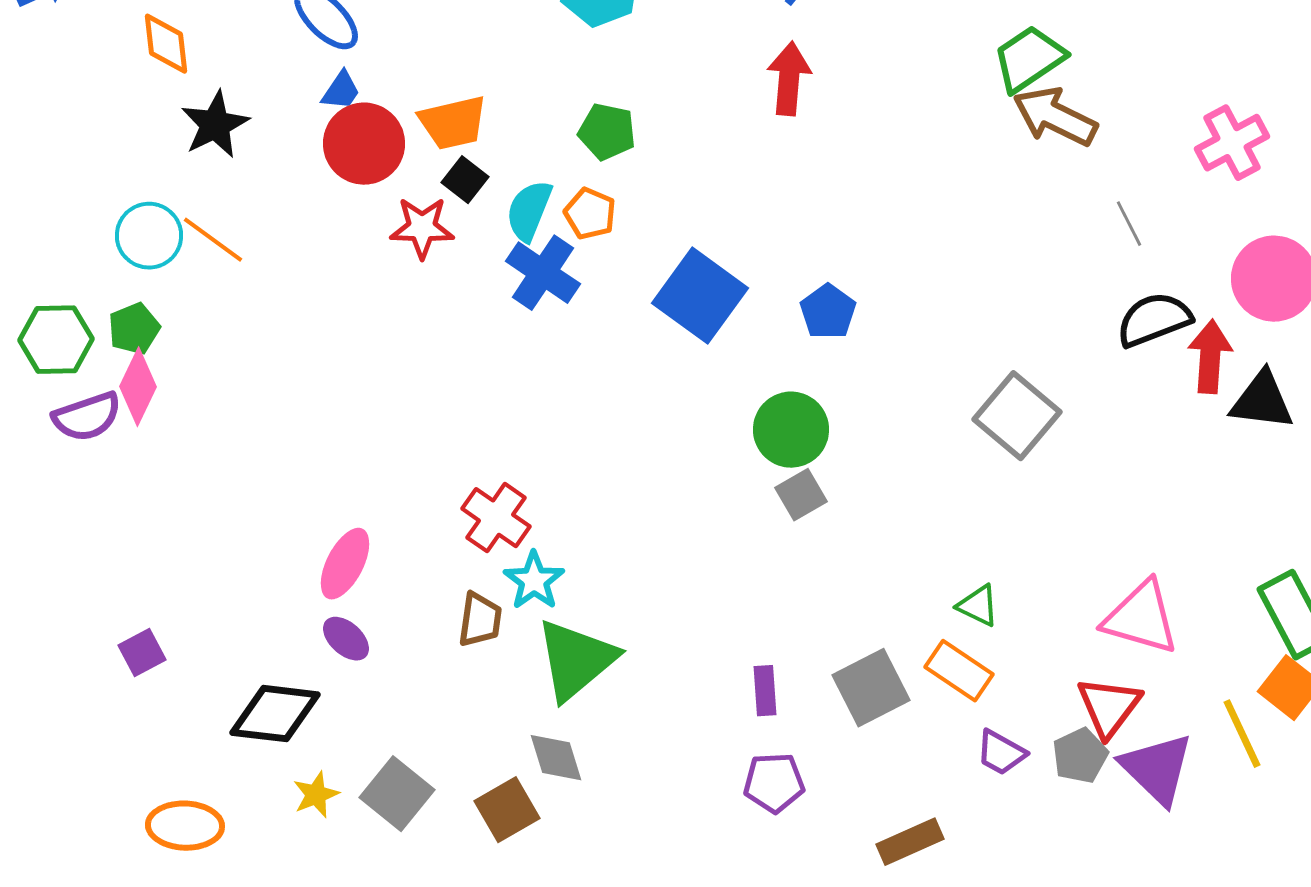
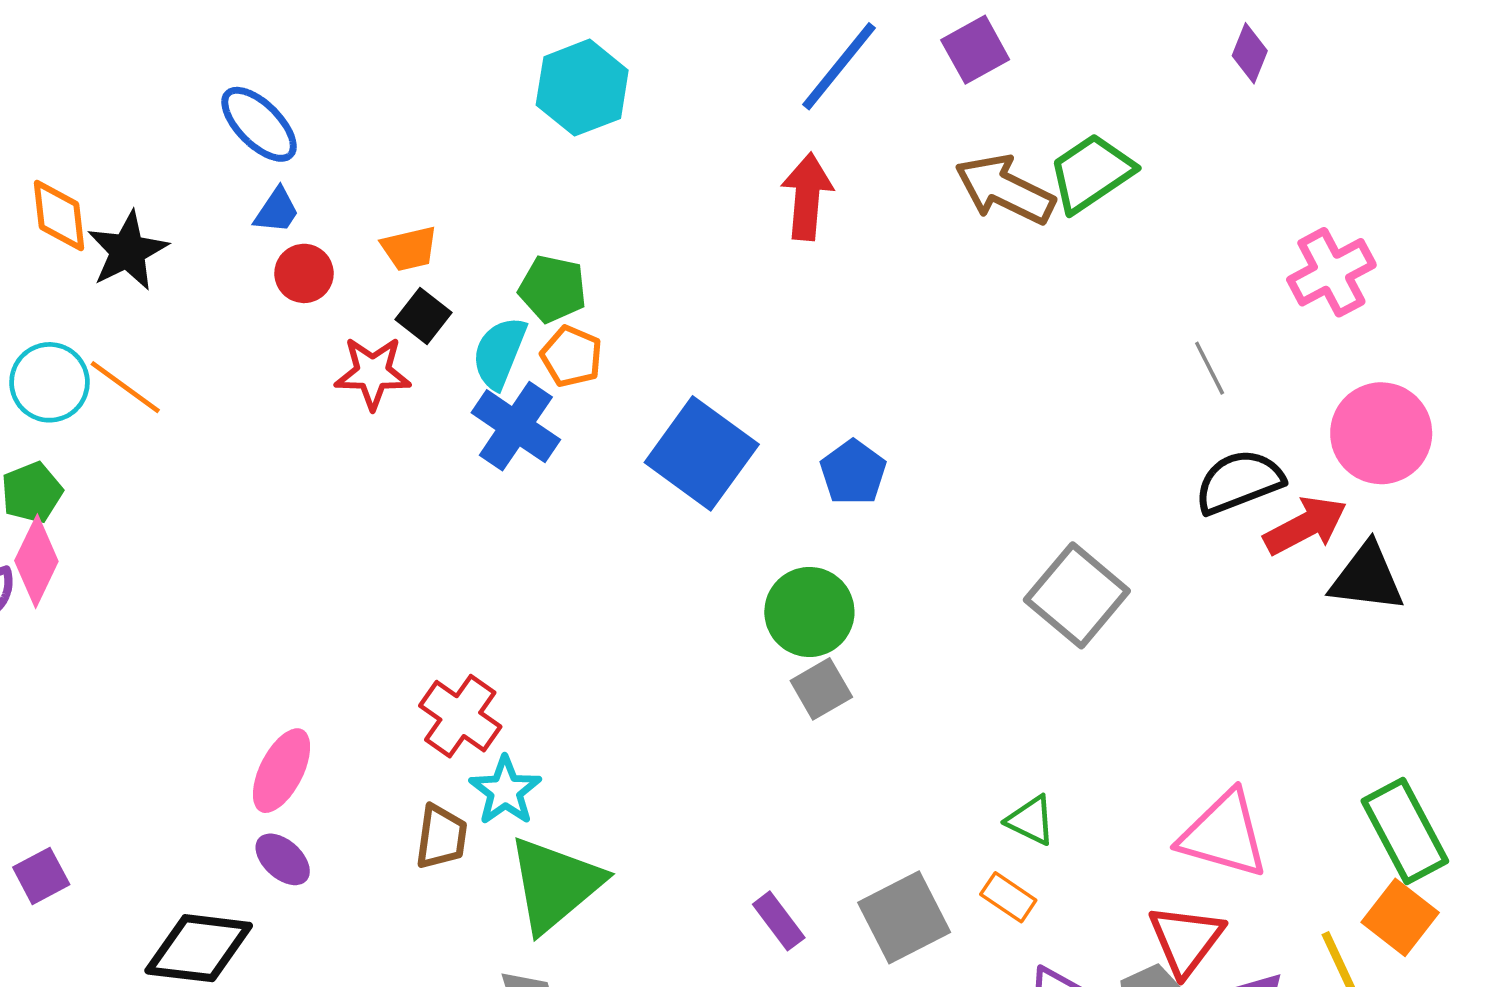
orange diamond: (166, 44) -> (59, 215), moved
brown arrow: (1055, 117) -> (1005, 189), moved
orange trapezoid: (453, 123) -> (409, 249), size x0.7
green pentagon: (607, 132) -> (553, 289), moved
red circle: (364, 144) -> (304, 273), size x0.6
red arrow: (1210, 357) -> (1305, 526), turned 58
orange rectangle: (959, 671) -> (1008, 897), size x0.7
purple rectangle: (765, 691) -> (779, 921), turned -33

